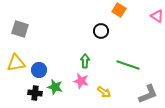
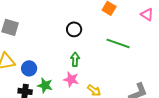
black circle: (101, 31) -> (74, 29), moved
green line: (128, 65) -> (118, 43), moved

